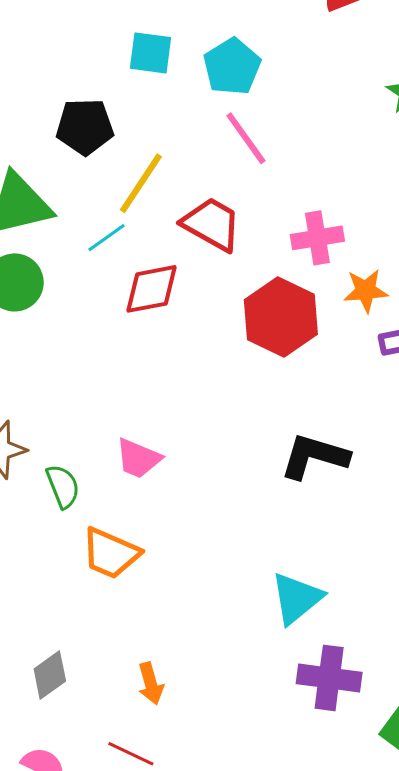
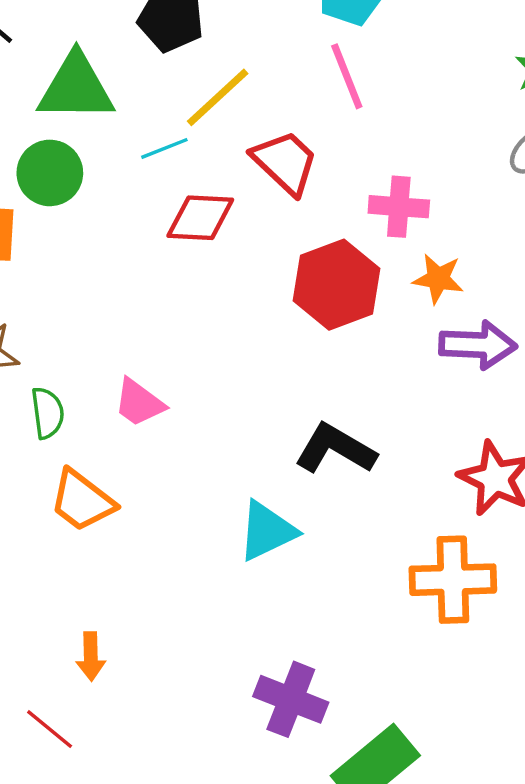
cyan triangle: (297, 598) -> (267, 531), moved

